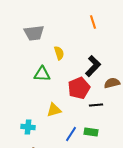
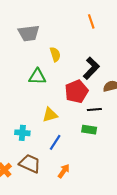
green rectangle: (91, 132) -> (89, 130), moved
blue line: (71, 134) -> (55, 142), moved

